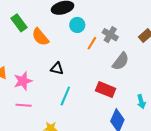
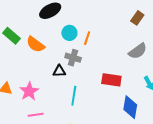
cyan circle: (77, 25) -> (69, 33), moved
gray cross: (110, 35) -> (73, 58), moved
gray semicircle: (121, 61) -> (138, 51), moved, turned 30

